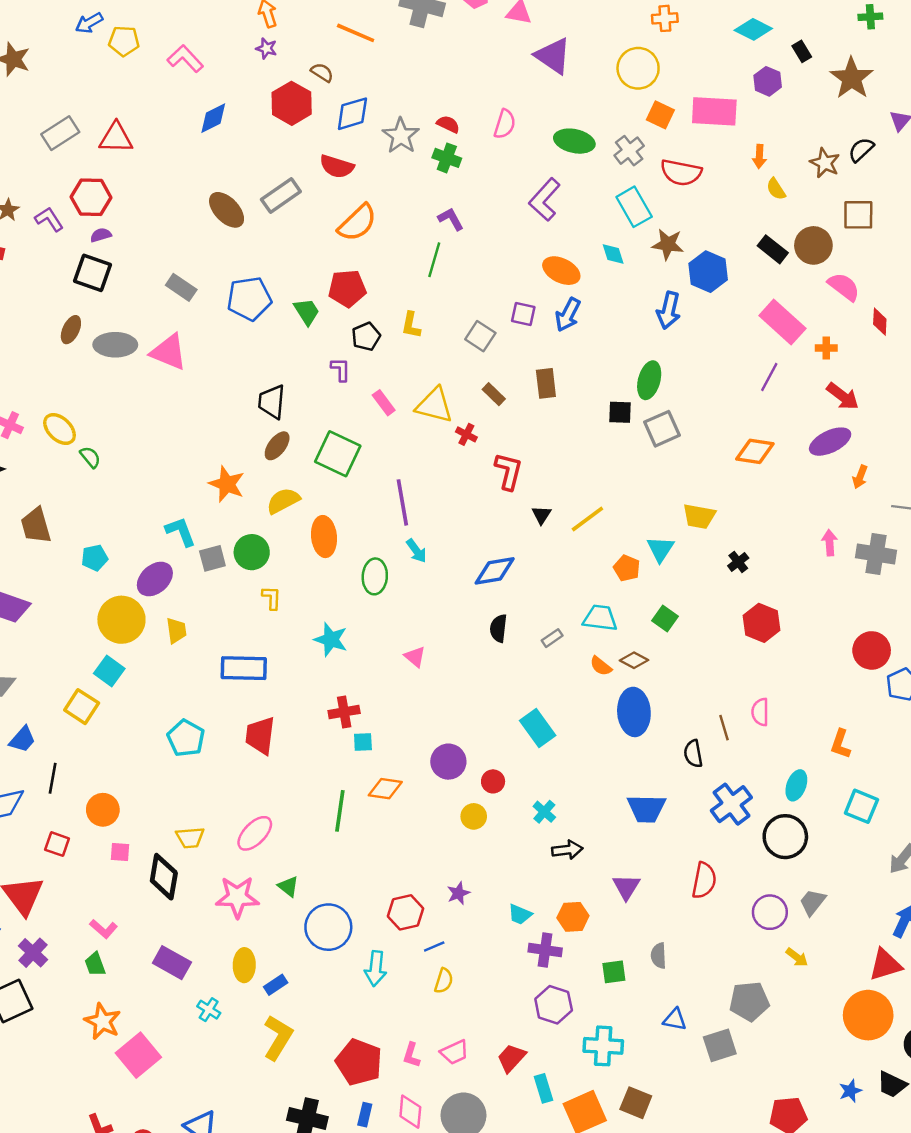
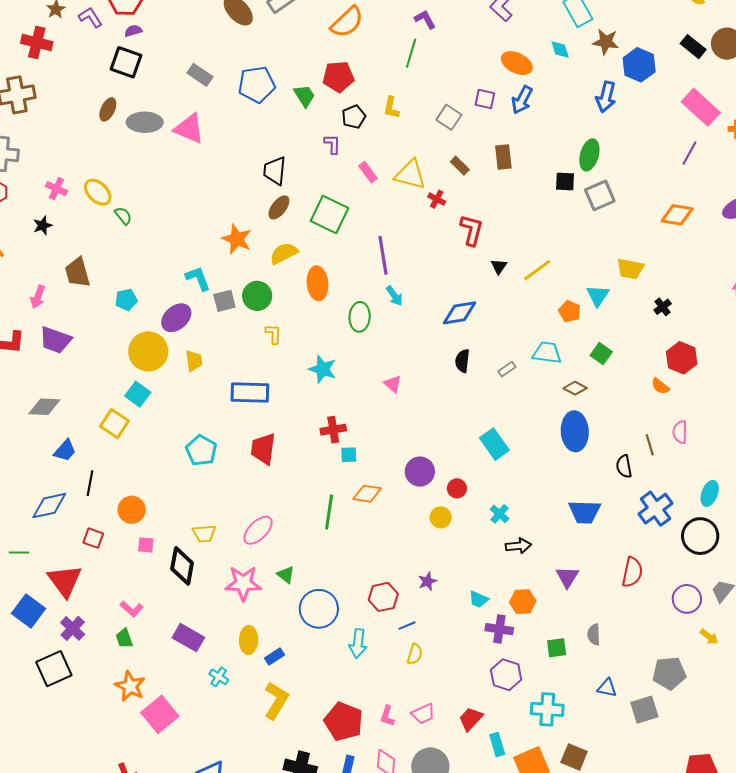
orange semicircle: (601, 666) -> (660, 386), moved

